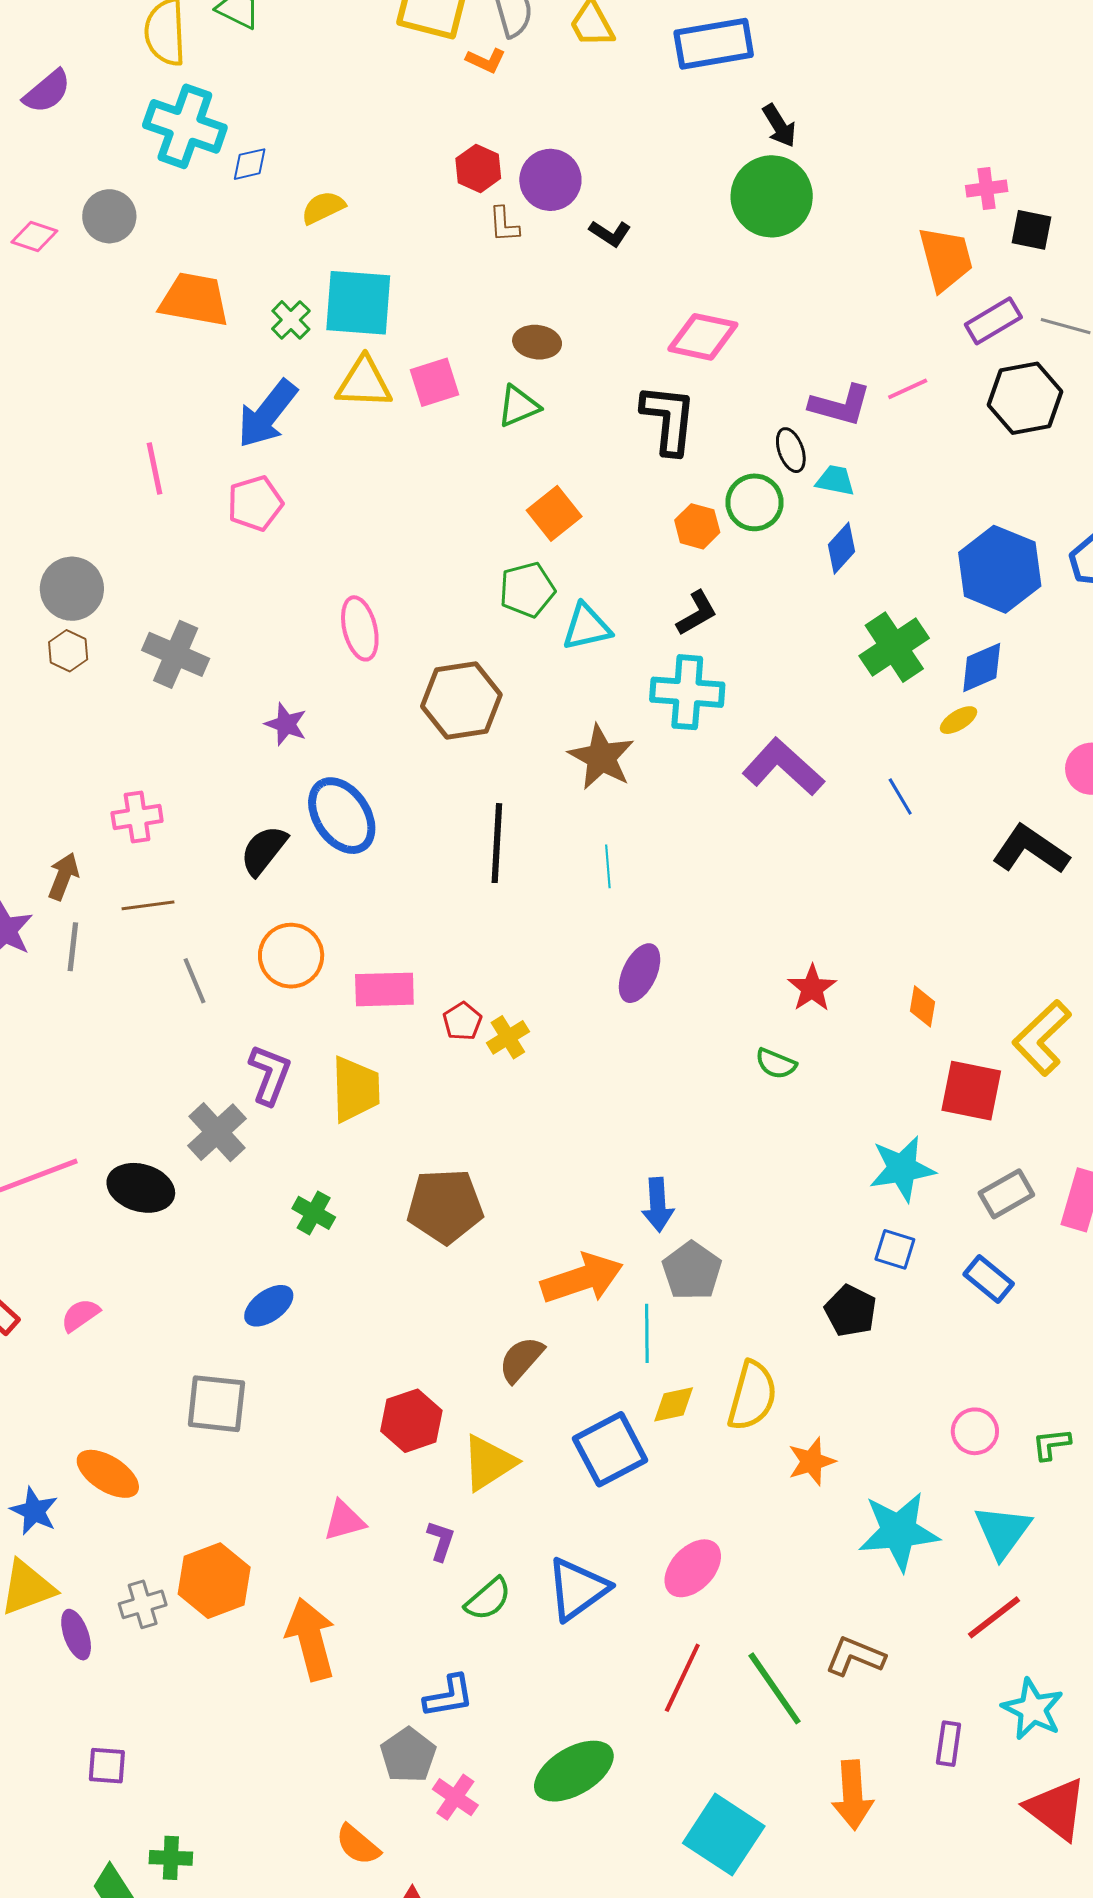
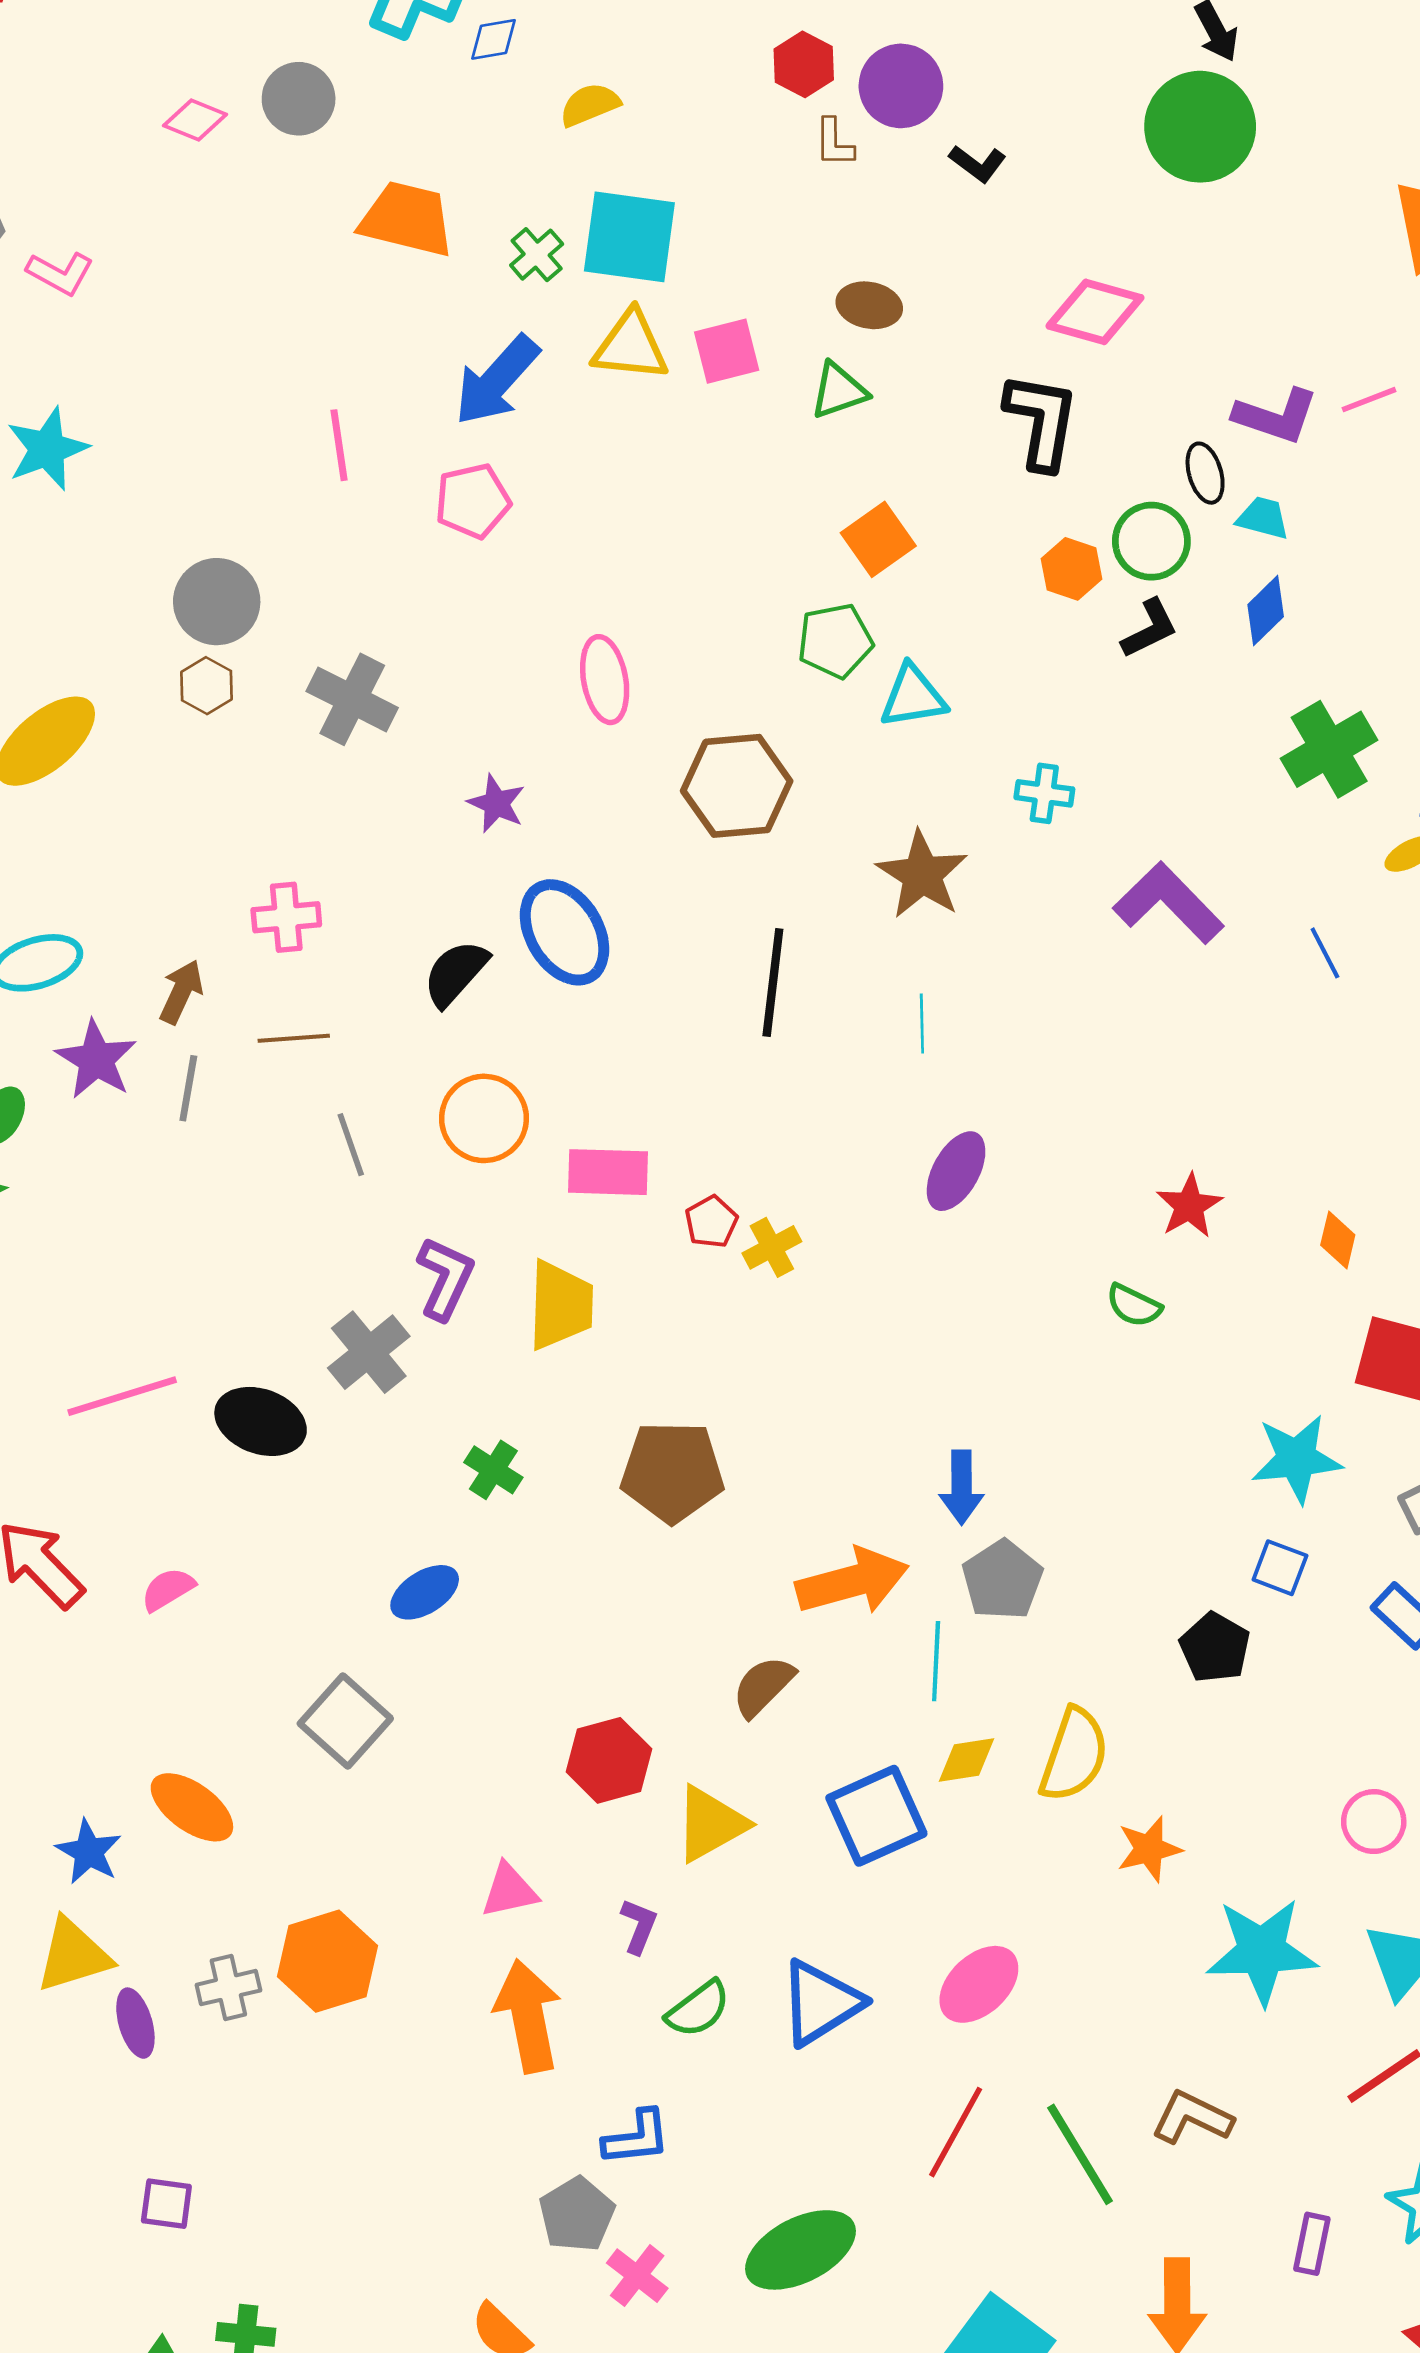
black L-shape: (697, 613) -> (1150, 629), moved
cyan cross: (687, 692) -> (1044, 793), size x0.6
gray square: (216, 1404) -> (345, 1721), turned 32
orange arrow: (311, 1639) -> (528, 2016), moved

